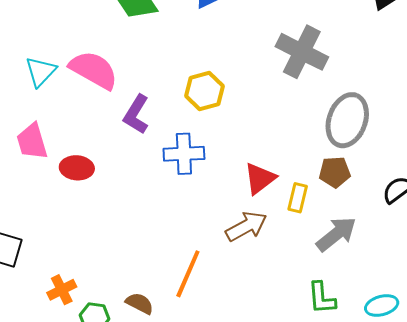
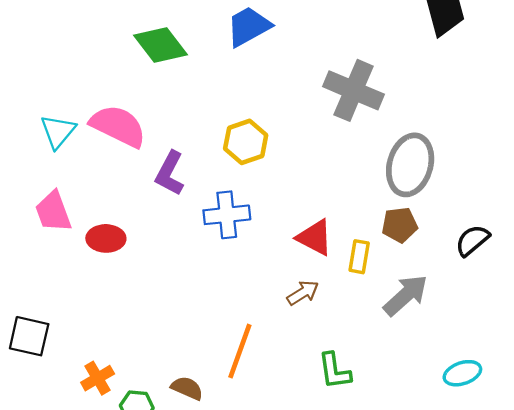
red triangle: (260, 178) -> (315, 237), turned -51
brown arrow: (246, 226) -> (303, 293), size x0.7
green L-shape: (322, 298) -> (334, 371), moved

